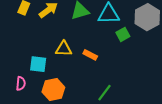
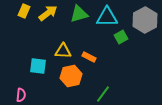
pink semicircle: (21, 83) -> (21, 95), moved
orange hexagon: (53, 90) -> (71, 76), moved

